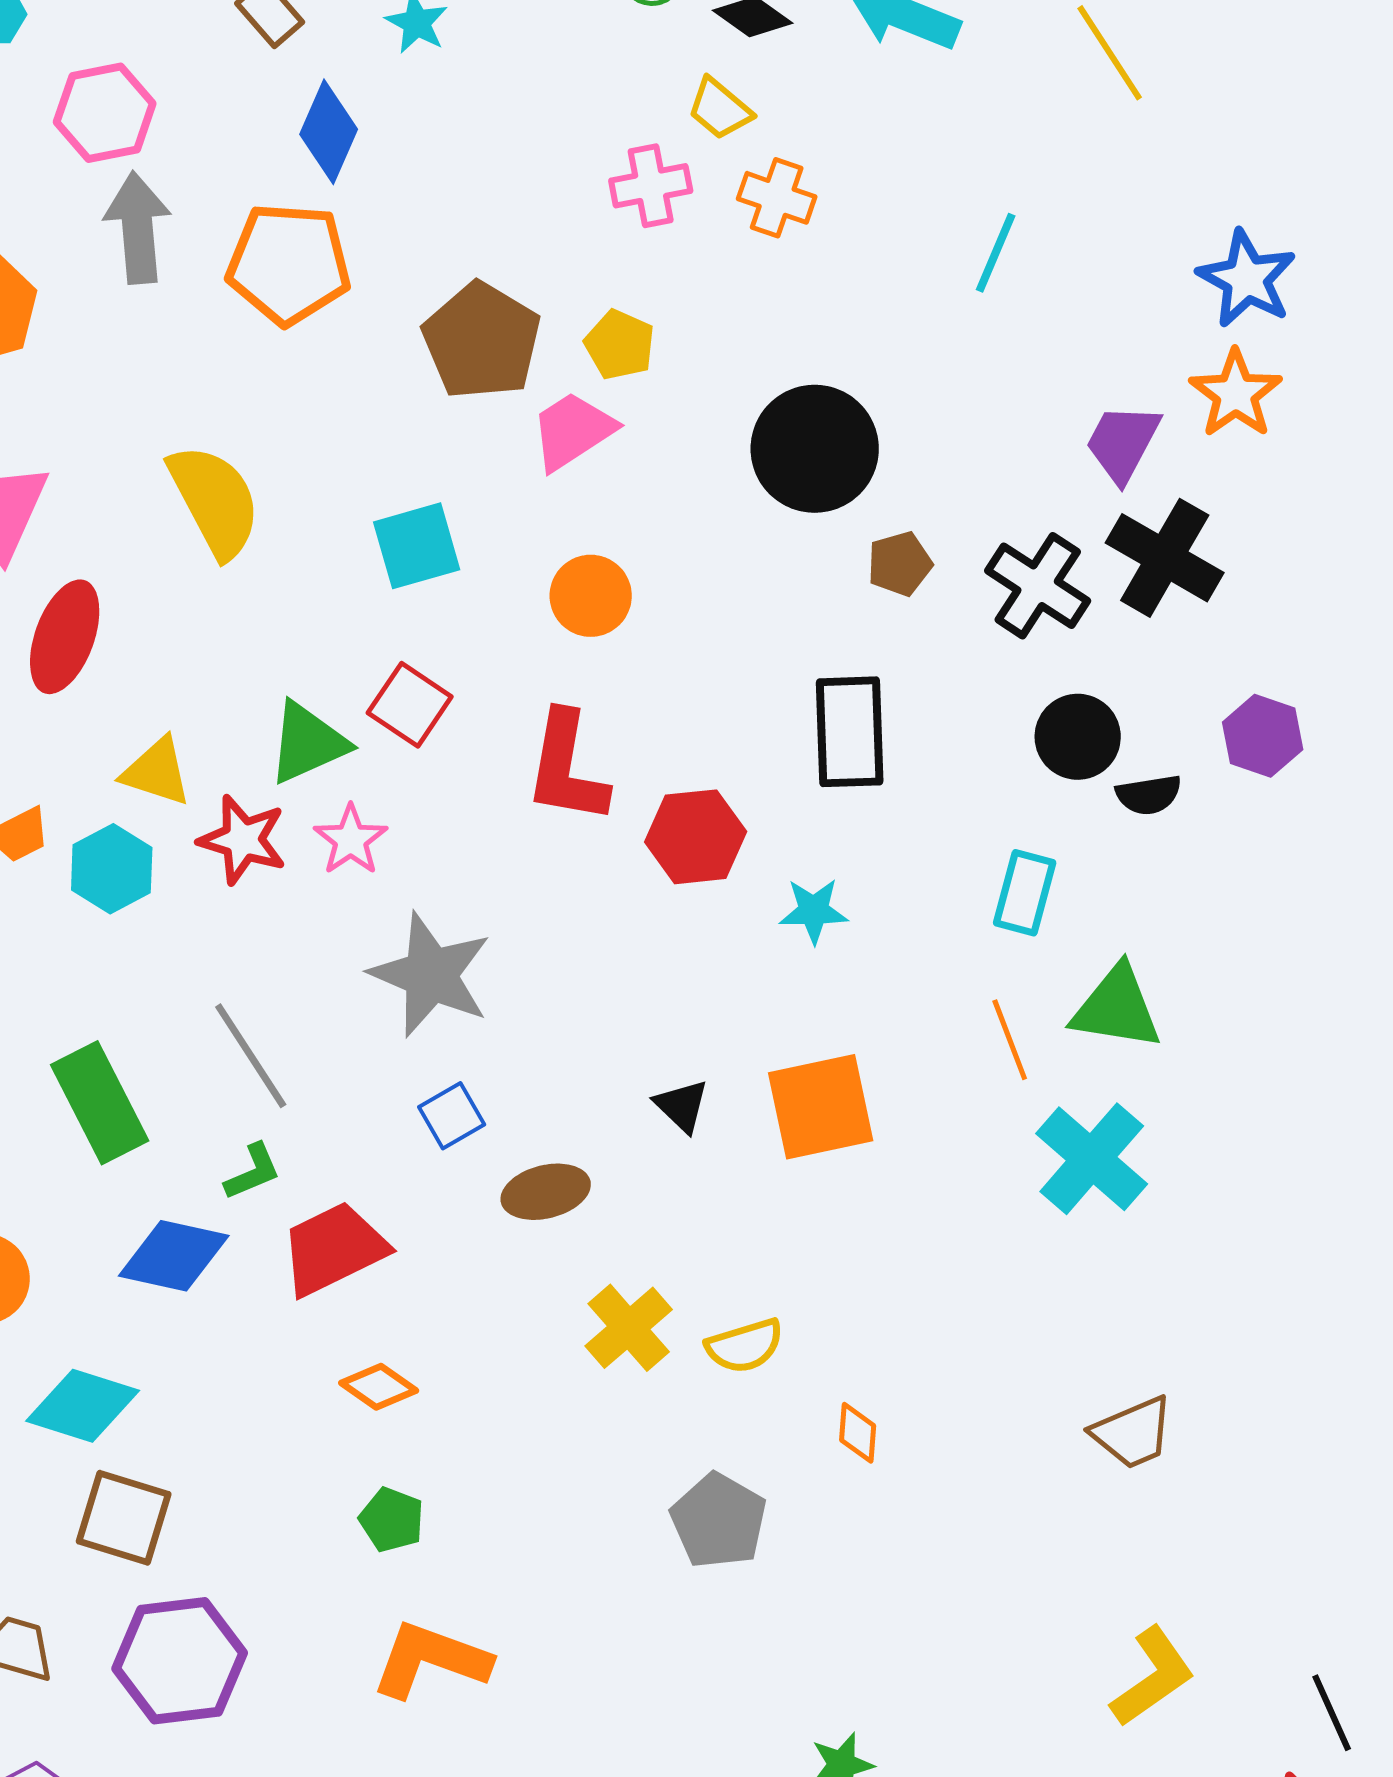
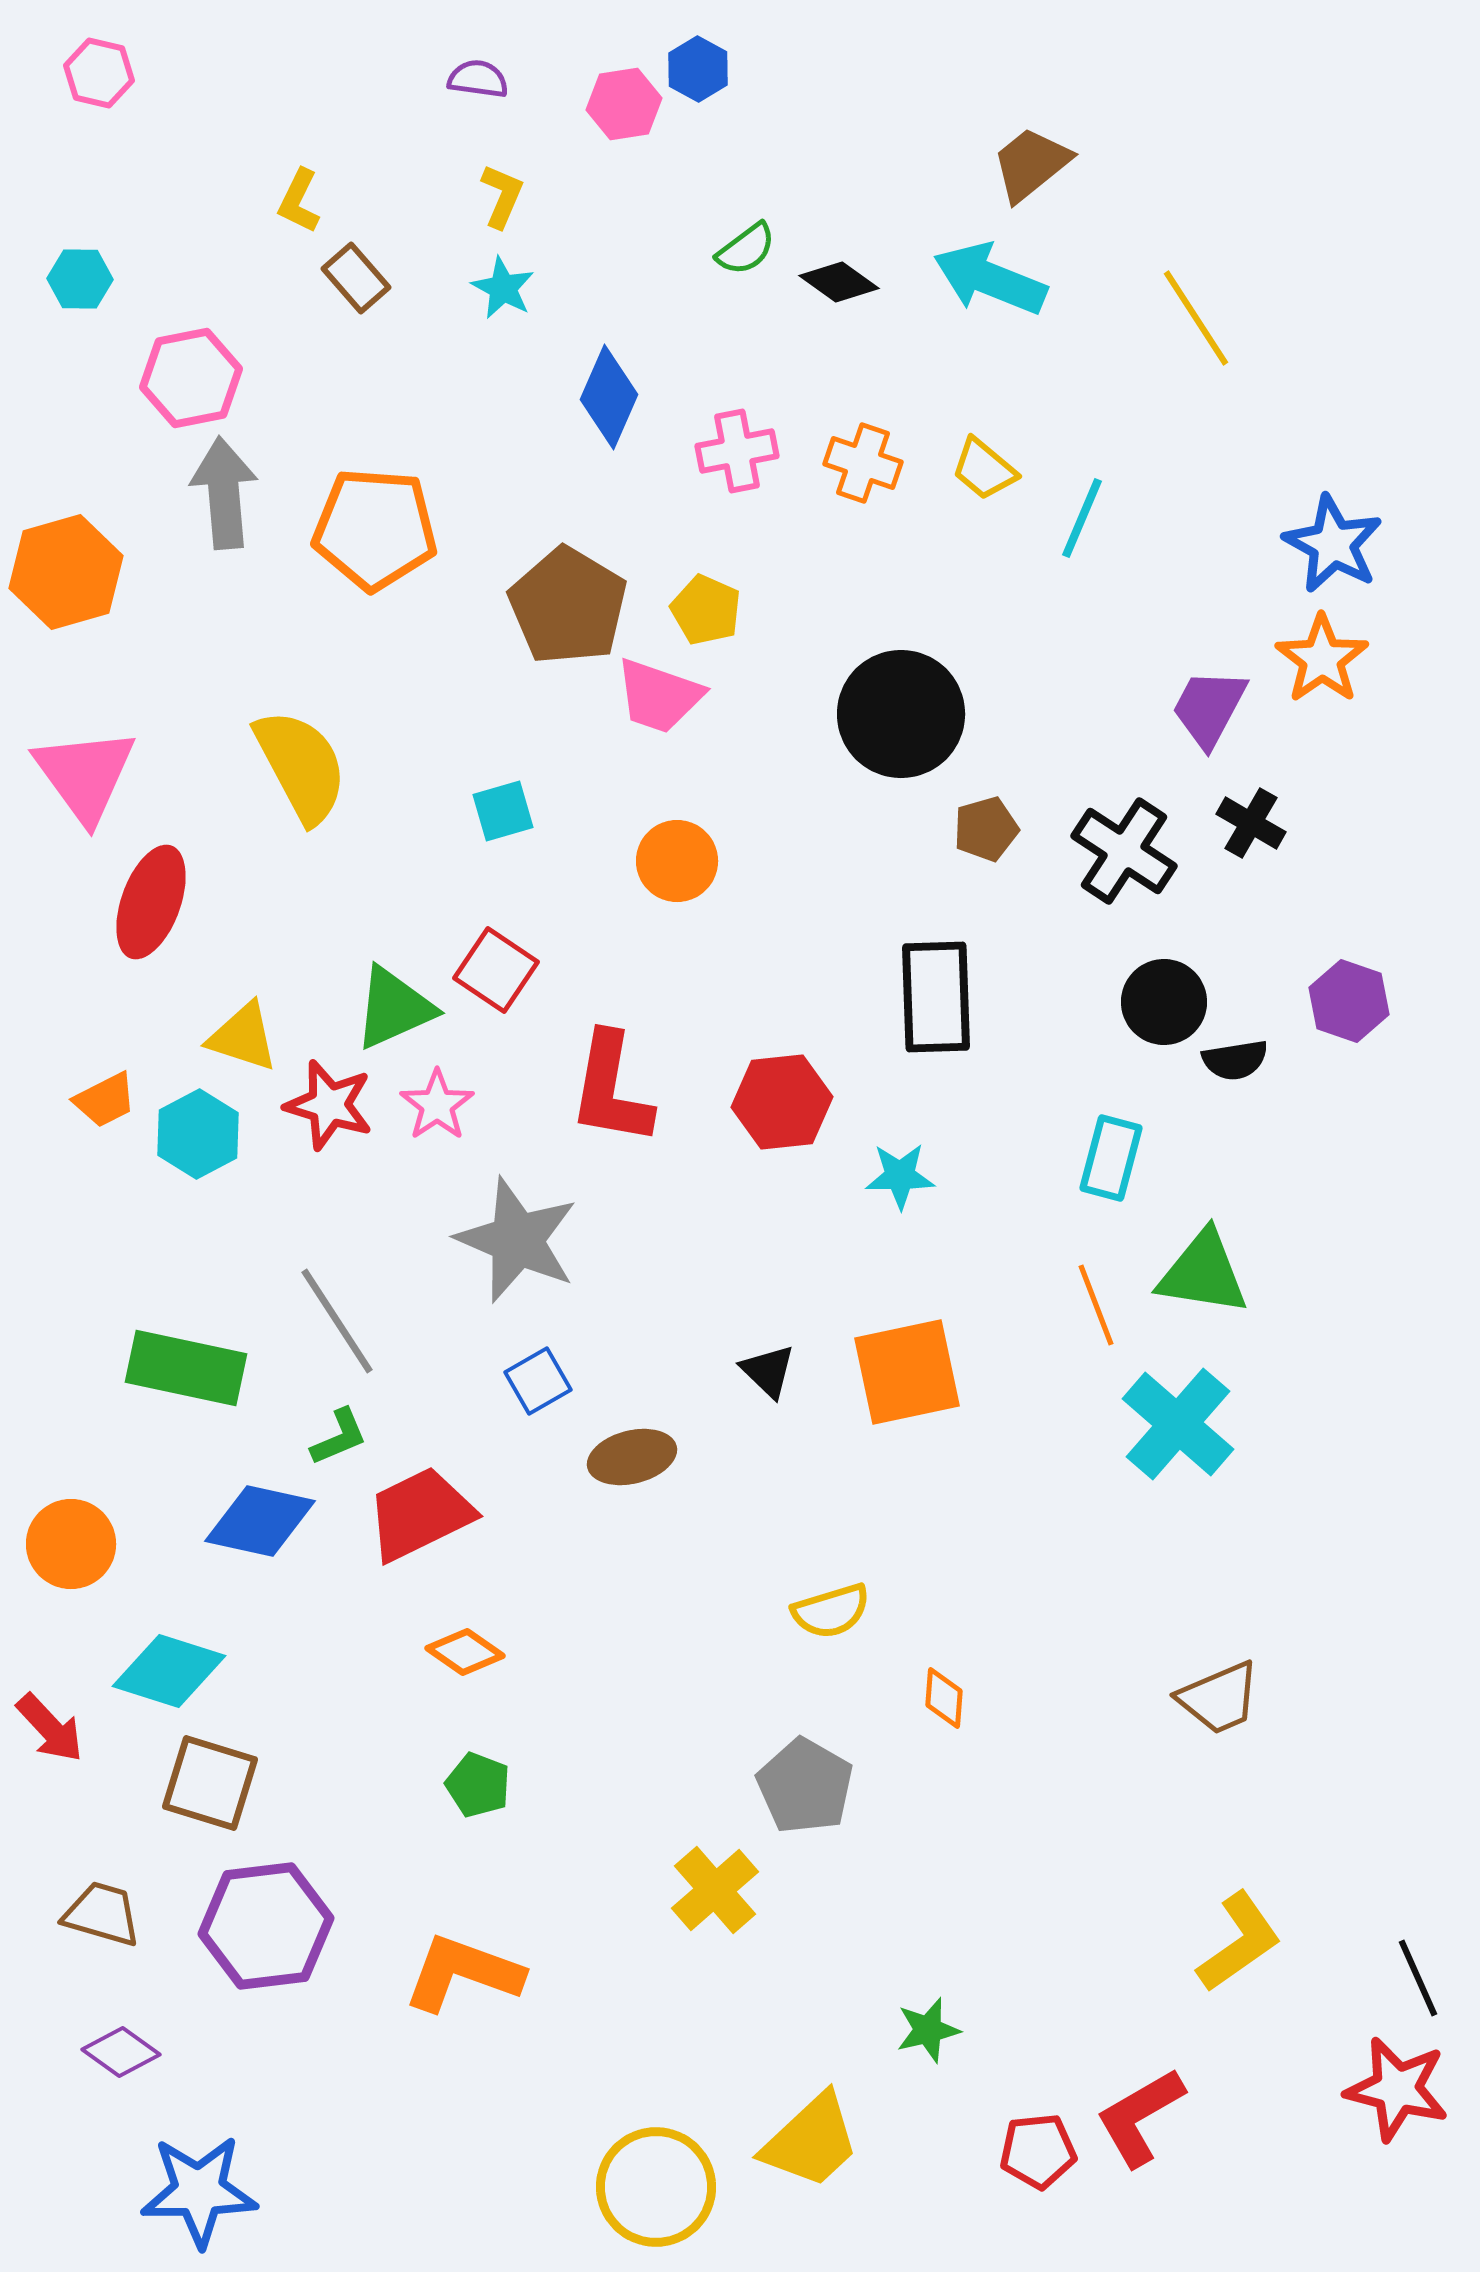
yellow trapezoid: (720, 109) -> (984, 469), moved
blue diamond: (329, 132) -> (609, 397), moved
pink trapezoid: (573, 431) -> (659, 696), turned -128
cyan square: (417, 546) -> (503, 811), size x0.7
black cross: (1165, 558) -> (1251, 823), size x0.6
red L-shape: (567, 768) -> (611, 1089), moved
green rectangle: (100, 1103) -> (186, 1368), turned -51
yellow cross: (629, 1328) -> (715, 1890), moved
orange L-shape: (431, 1660) -> (463, 1973), moved

